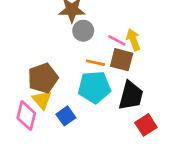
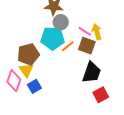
orange line: (95, 63) -> (68, 46), turned -56
cyan pentagon: (94, 87) -> (53, 38), moved
blue square: (66, 116) -> (34, 86), moved

